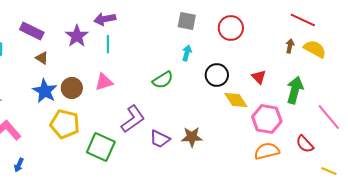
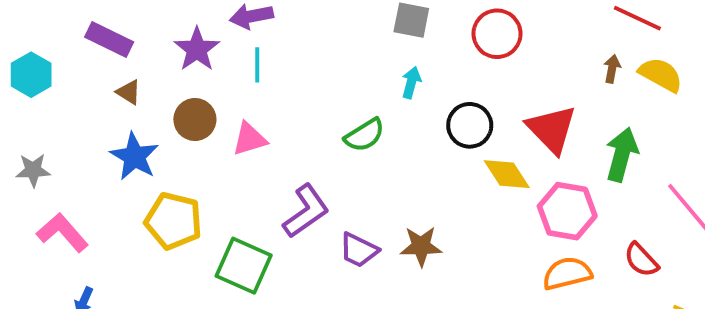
red triangle: (259, 77) -> (552, 129), size x1.8
brown circle: (72, 88) -> (195, 119), moved

